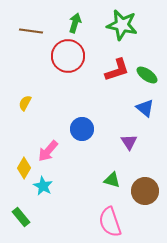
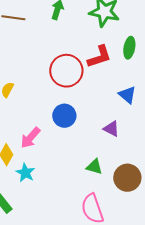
red circle: (68, 56) -> (66, 71), moved
green ellipse: (147, 75) -> (129, 48), moved, turned 65
purple triangle: (129, 142) -> (111, 129), turned -30

